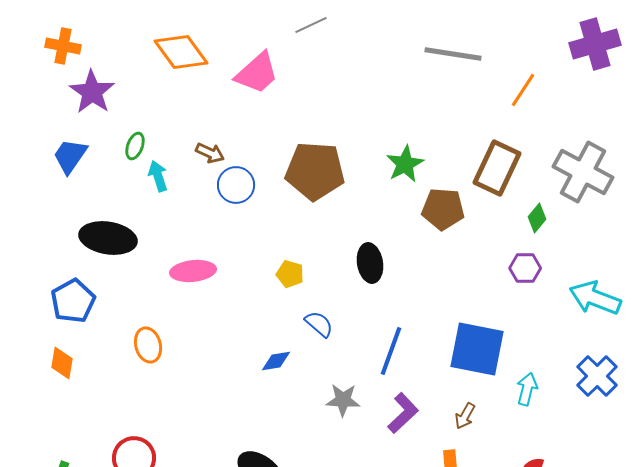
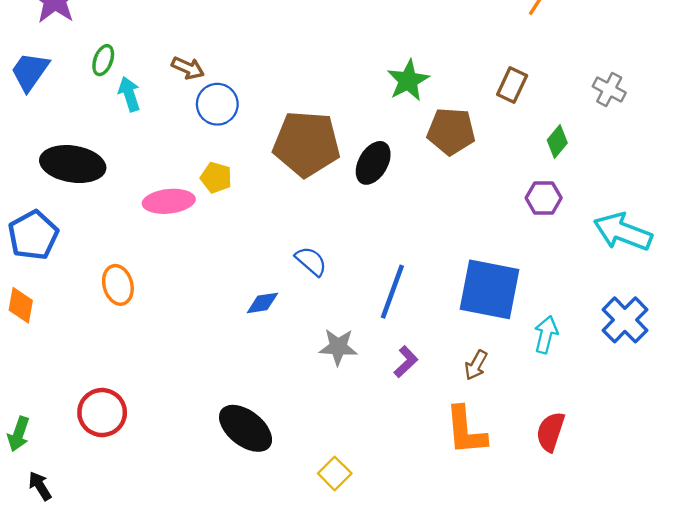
brown rectangle: (497, 168) -> (512, 85), size x0.6
brown pentagon: (315, 171) -> (307, 144), moved
gray cross: (583, 172) -> (609, 90), size x0.5
black ellipse: (370, 263) -> (373, 163), moved, turned 39
yellow pentagon: (290, 274) -> (216, 178), moved
purple L-shape: (403, 413) -> (406, 362), size x0.7

